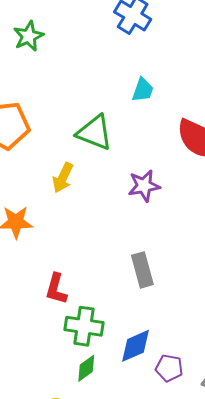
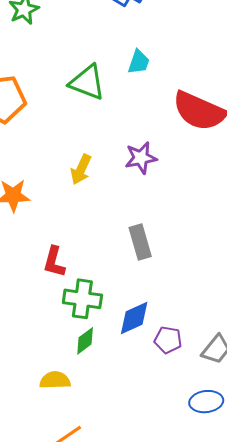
green triangle: (95, 132) -> (87, 82), moved
yellow arrow: (63, 178) -> (81, 169), moved

